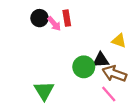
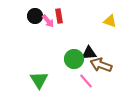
yellow triangle: (119, 41) -> (110, 21), moved
pink line: (109, 94) -> (86, 81), moved

